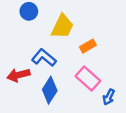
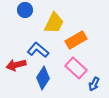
orange rectangle: (88, 46) -> (76, 40), size x1.5

